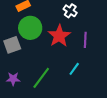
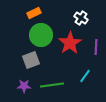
gray square: (12, 45) -> (31, 60), moved
green line: (41, 78) -> (52, 85), turned 45

